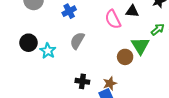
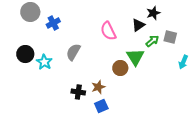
blue cross: (69, 11) -> (53, 23), moved
black triangle: (132, 11) -> (138, 25), moved, turned -40
brown star: (110, 83) -> (98, 87), moved

